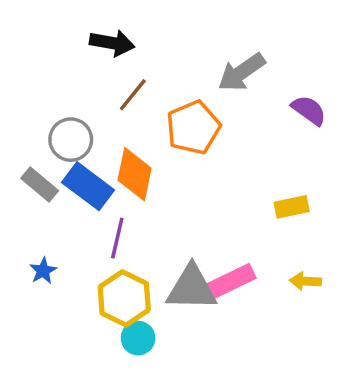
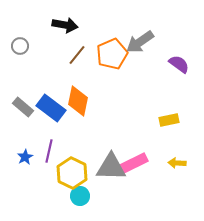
orange pentagon: (193, 128) -> (112, 54), moved
gray circle: (71, 140) -> (20, 46), moved, size x0.7
purple line: (117, 238) -> (49, 151), moved

